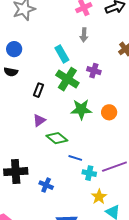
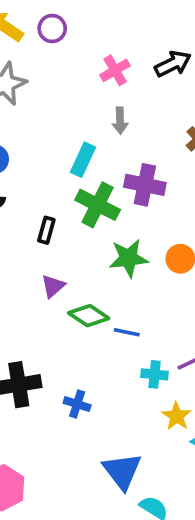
cyan rectangle: (62, 54) -> (83, 160), turned 60
purple cross: (94, 71) -> (145, 185), size x1.5
blue line: (75, 158) -> (127, 332), moved

